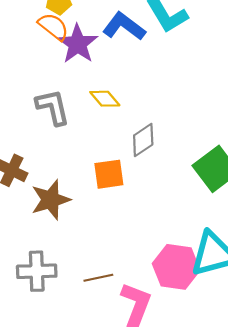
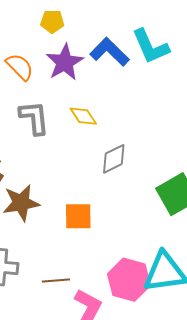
orange semicircle: (53, 27) -> (20, 67), moved
orange square: (109, 174) -> (78, 216), moved

